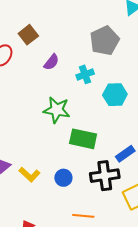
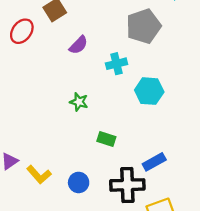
green star: (57, 110) -> (79, 102), size x0.6
green rectangle: (83, 139) -> (106, 139), size x0.6

